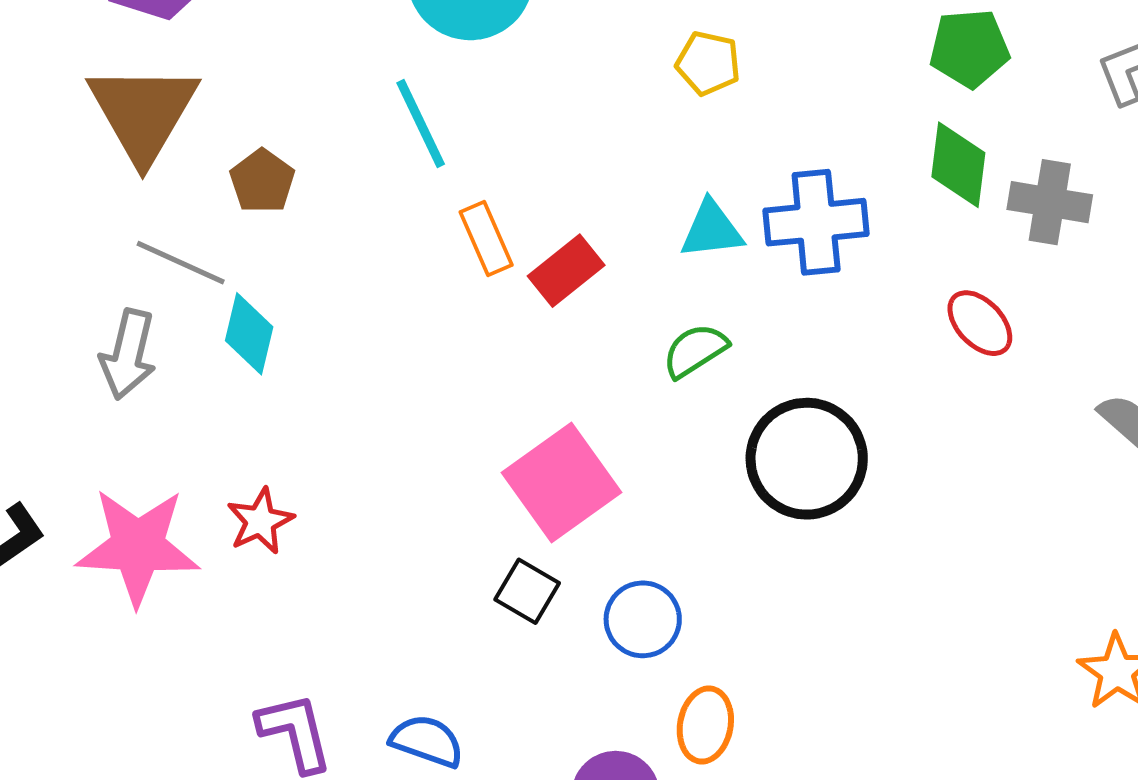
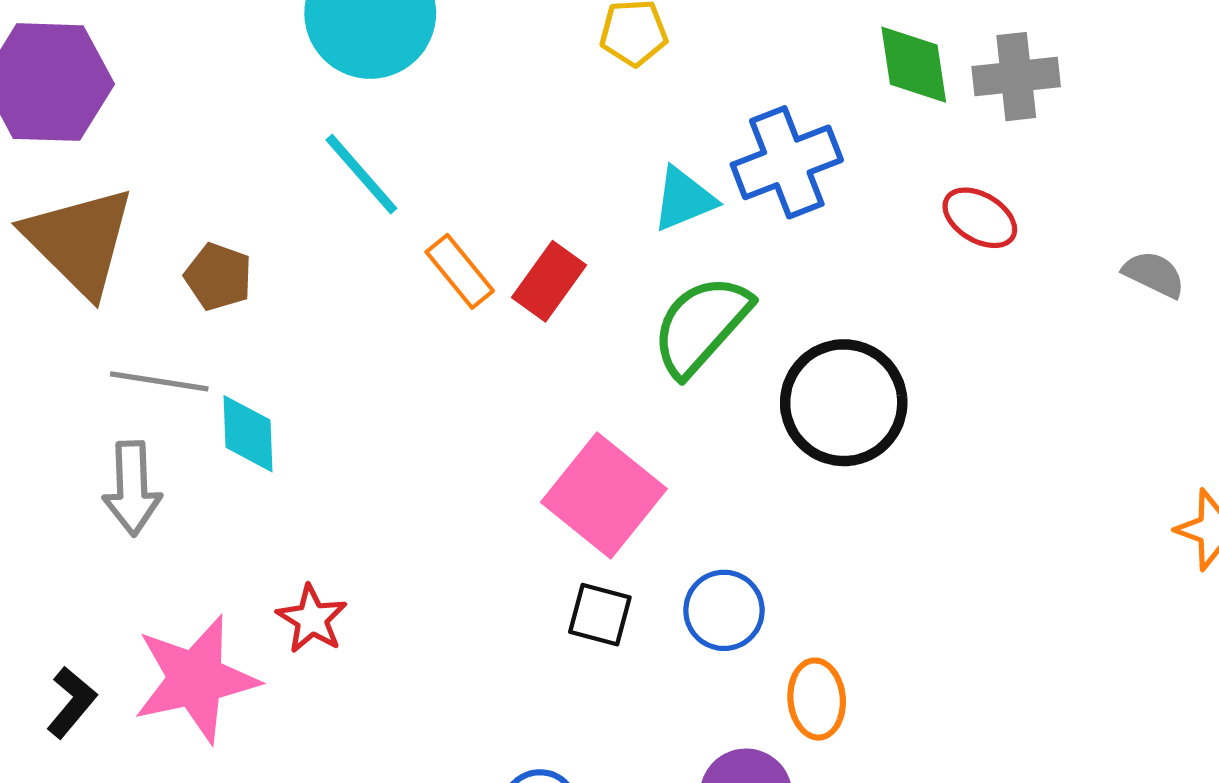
green semicircle: (695, 351) -> (701, 325), size x1.6

